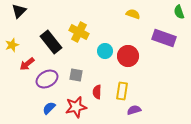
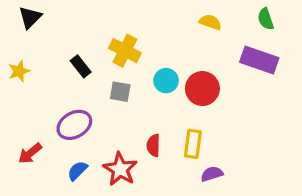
green semicircle: (179, 12) -> (266, 19), moved
black rectangle: (51, 42) -> (81, 66), size x0.6
red arrow: (27, 64) -> (30, 153), moved
gray square: (76, 75) -> (120, 92), moved
red star: (76, 107) -> (120, 169), turned -30

